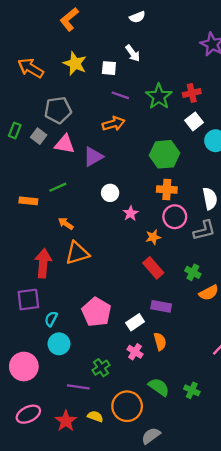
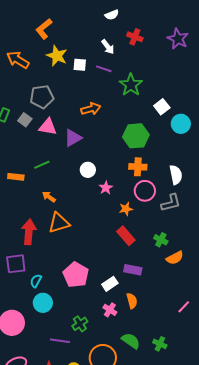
orange L-shape: (69, 19) -> (44, 29), moved
white square: (109, 68) -> (80, 65), moved
red cross: (192, 93) -> (135, 37), moved, turned 35
purple line: (120, 95) -> (104, 69), moved

